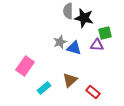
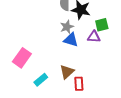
gray star: (60, 42) -> (67, 27), moved
red rectangle: (93, 92) -> (79, 84), moved, turned 48

